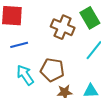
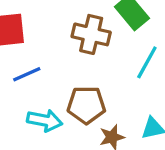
cyan arrow: (25, 75) -> (45, 120), turned 145

